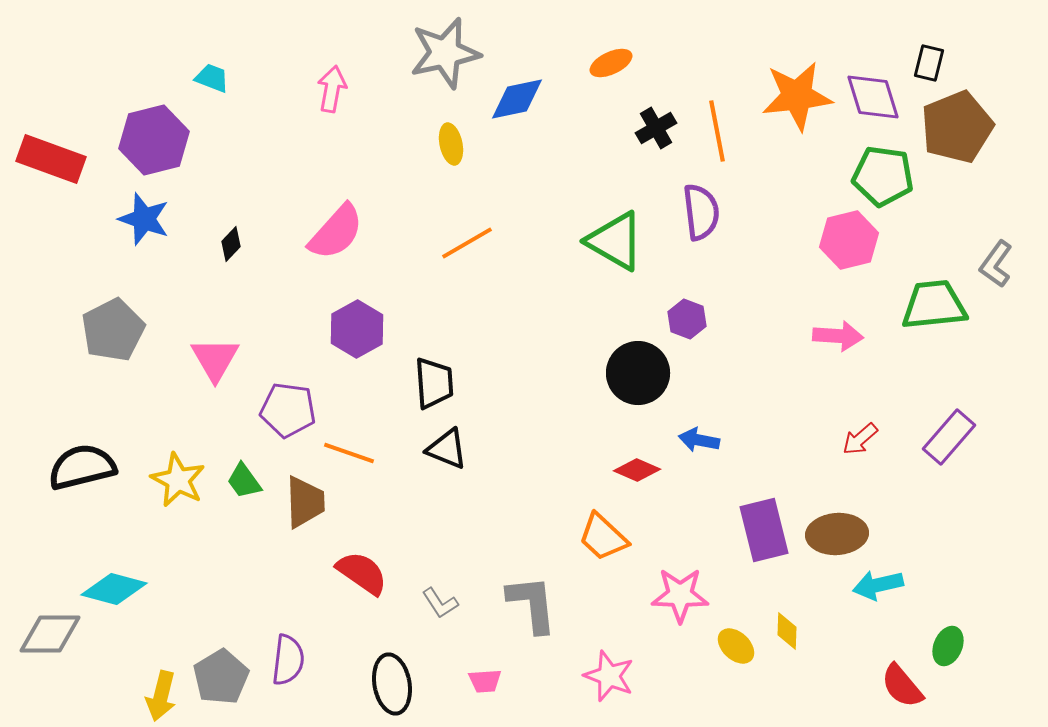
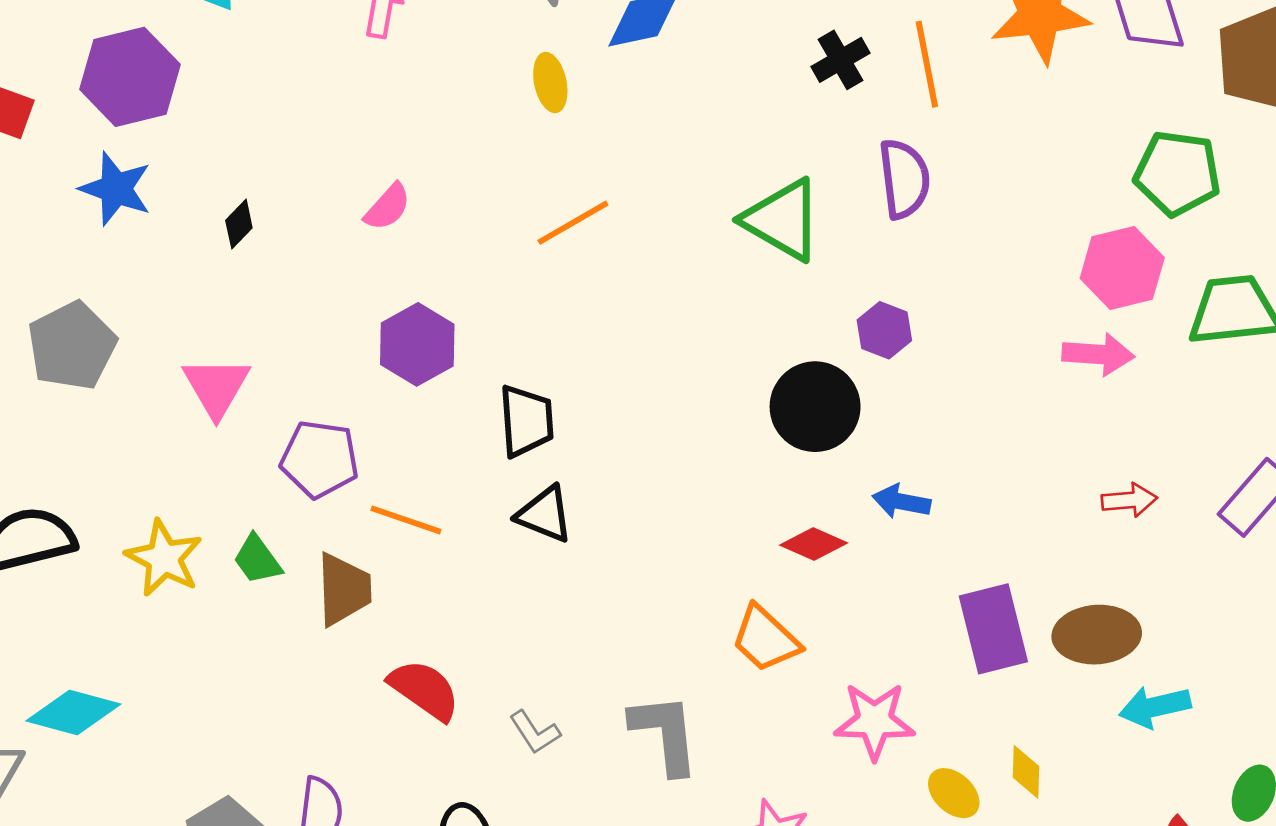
green pentagon: (883, 176) -> (1177, 173), moved
pink semicircle: (336, 232) -> (388, 207), size x0.6
pink hexagon: (849, 240) -> (1122, 268), moved
red arrow: (860, 439) -> (1129, 500), turned -144

